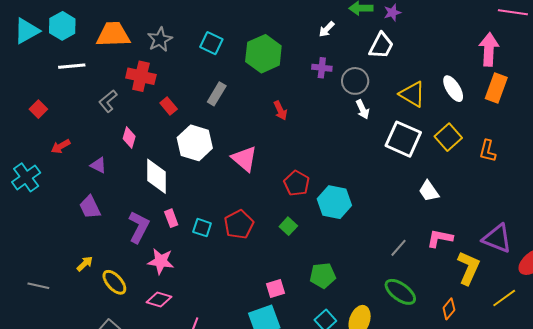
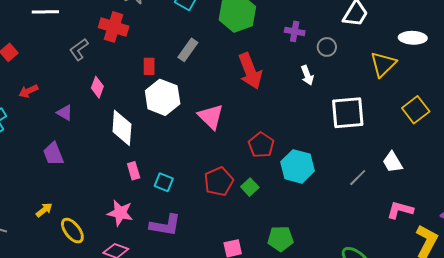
gray circle: (355, 81) -> (327, 47), size x0.7
white ellipse: (453, 89) -> (413, 38), moved, turned -60
yellow triangle: (412, 94) -> (383, 64), turned 40
red rectangle: (169, 106) -> (149, 66), moved, turned 36
white arrow: (363, 109) -> (307, 75), moved
red arrow: (280, 110) -> (250, 71), size x1.8
white square: (403, 139) -> (348, 113), moved, turned -33
red pentagon: (239, 224) -> (219, 182), moved
purple L-shape: (139, 227) -> (165, 225), moved, turned 68
gray line: (399, 248) -> (358, 178), moved

